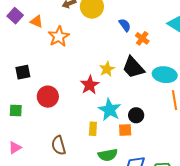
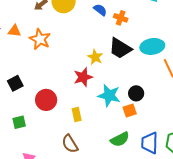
red star: (90, 85) -> (83, 77), turned 30
yellow rectangle: (93, 129) -> (77, 115), moved

